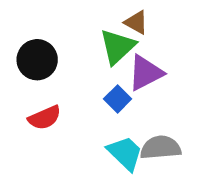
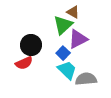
black circle: (37, 60) -> (31, 45), moved
cyan trapezoid: (125, 153) -> (67, 70), moved

